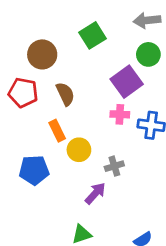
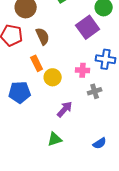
pink cross: (120, 114) -> (83, 70), moved
gray cross: (114, 166) -> (95, 91), moved

